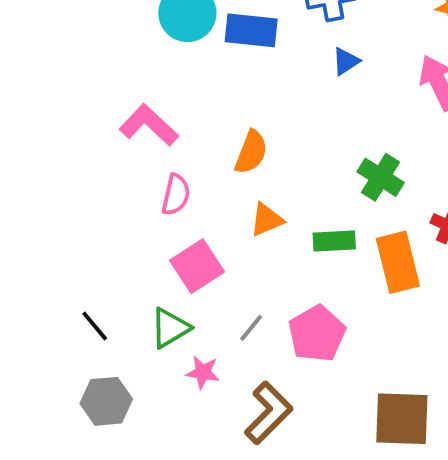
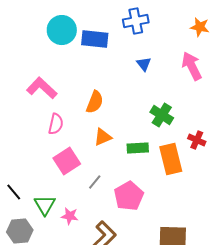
blue triangle: (346, 61) -> (144, 64), moved, turned -35
green triangle: (170, 328) -> (45, 205), moved, turned -30
gray line: (251, 328) -> (95, 182), moved

